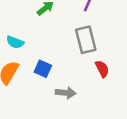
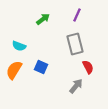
gray arrow: (66, 93) -> (76, 86), moved, turned -56

